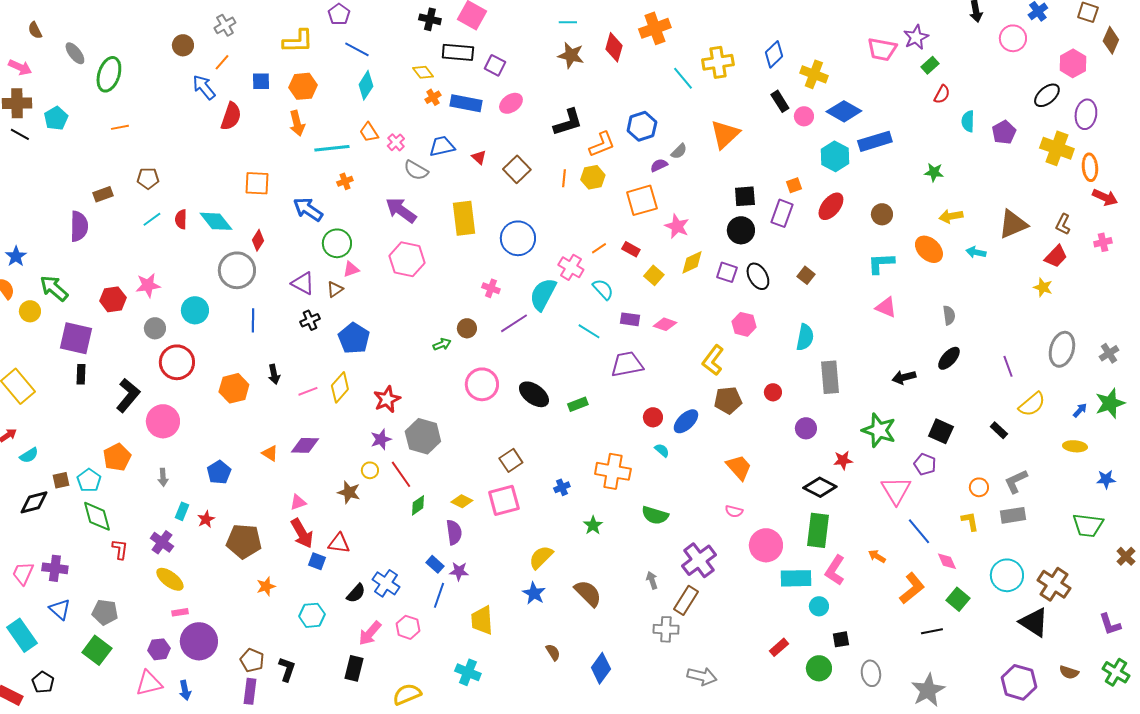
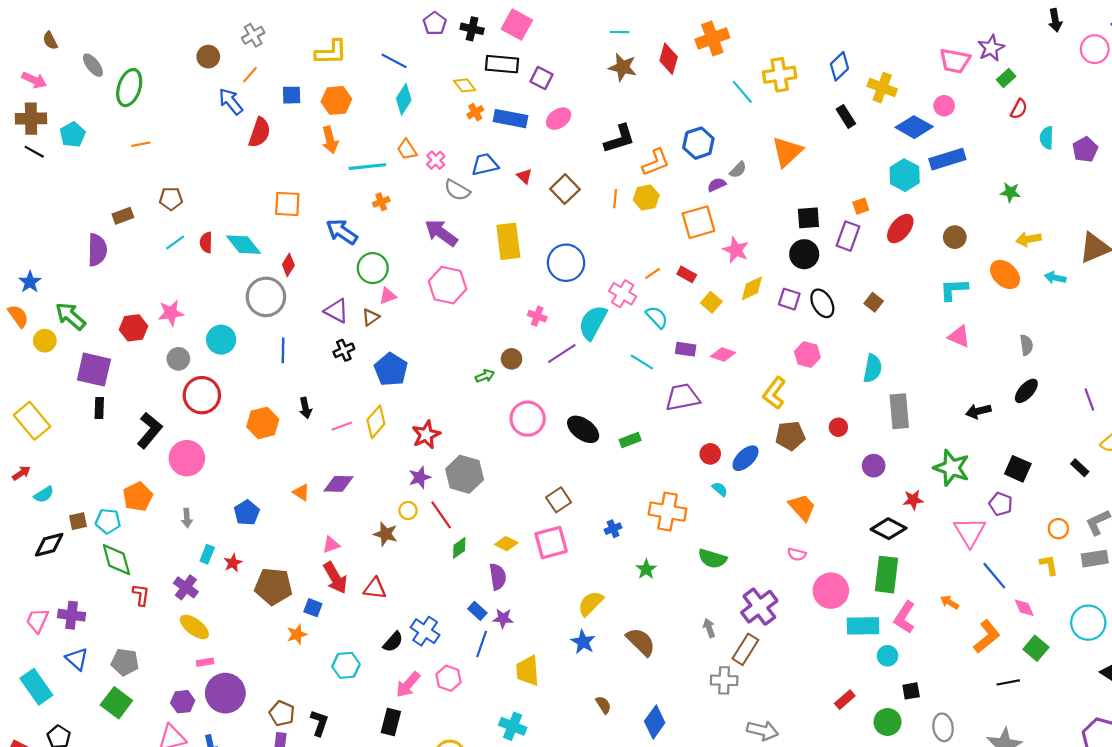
purple pentagon: (339, 14) -> (435, 23), moved
pink circle: (804, 116) -> (944, 106), moved
cyan pentagon: (89, 480) -> (108, 521), turned -30
blue square: (317, 561) -> (313, 608), moved

